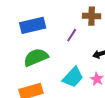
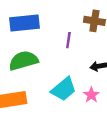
purple line: (72, 35) -> (68, 40), turned -32

